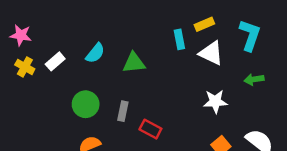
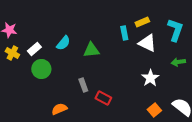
white star: (215, 101) -> (150, 78), turned -30
green circle: (86, 104) -> (41, 69), moved
gray rectangle: (123, 111) -> (83, 85), turned -32

